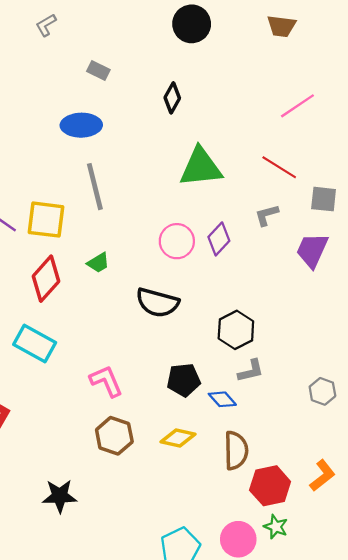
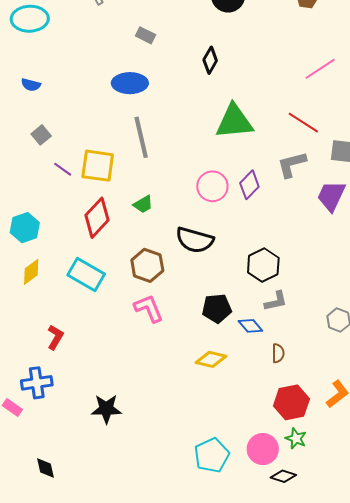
gray L-shape: (267, 215) -> (292, 164), size x1.4
brown hexagon: (114, 436) -> (147, 265), moved
brown semicircle: (236, 450) -> (278, 353), moved, size x0.6

